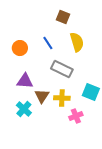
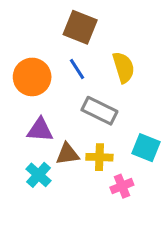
brown square: (63, 17) -> (80, 27), moved, size x1.5
orange circle: (20, 48) -> (32, 77), size x1.5
brown triangle: (42, 96) -> (67, 154), turned 49

